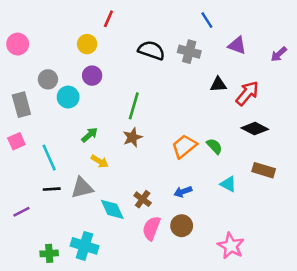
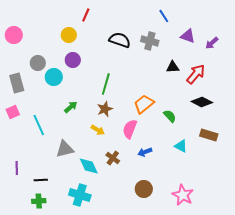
purple arrow: (279, 54) -> (212, 43), moved
orange trapezoid: (184, 146) -> (144, 104), moved
yellow arrow: (100, 161) -> (98, 130), moved
black line: (52, 189) -> (41, 180), moved
purple line: (21, 212) -> (17, 168), turned -64
brown circle: (182, 226) -> (144, 189), moved
pink semicircle: (151, 228) -> (130, 129), moved
cyan cross: (85, 246) -> (80, 195), moved

